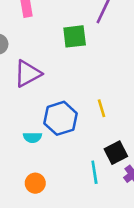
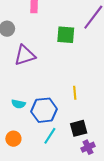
blue hexagon: (61, 118) -> (44, 110), moved
cyan line: (94, 172) -> (50, 136), moved, turned 30

